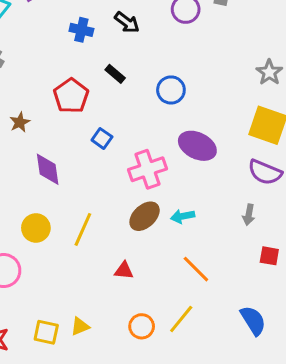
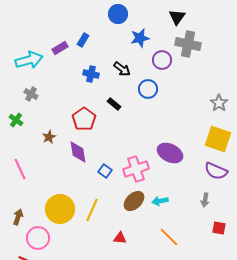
blue circle: (171, 90) -> (148, 89), moved
blue square: (102, 138) -> (105, 171), moved
purple diamond: (48, 169) -> (78, 152), moved
yellow circle: (36, 228) -> (60, 209), size x1.5

